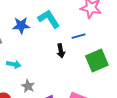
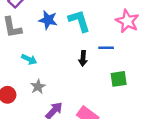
green square: (97, 60) -> (119, 79), size x0.7

